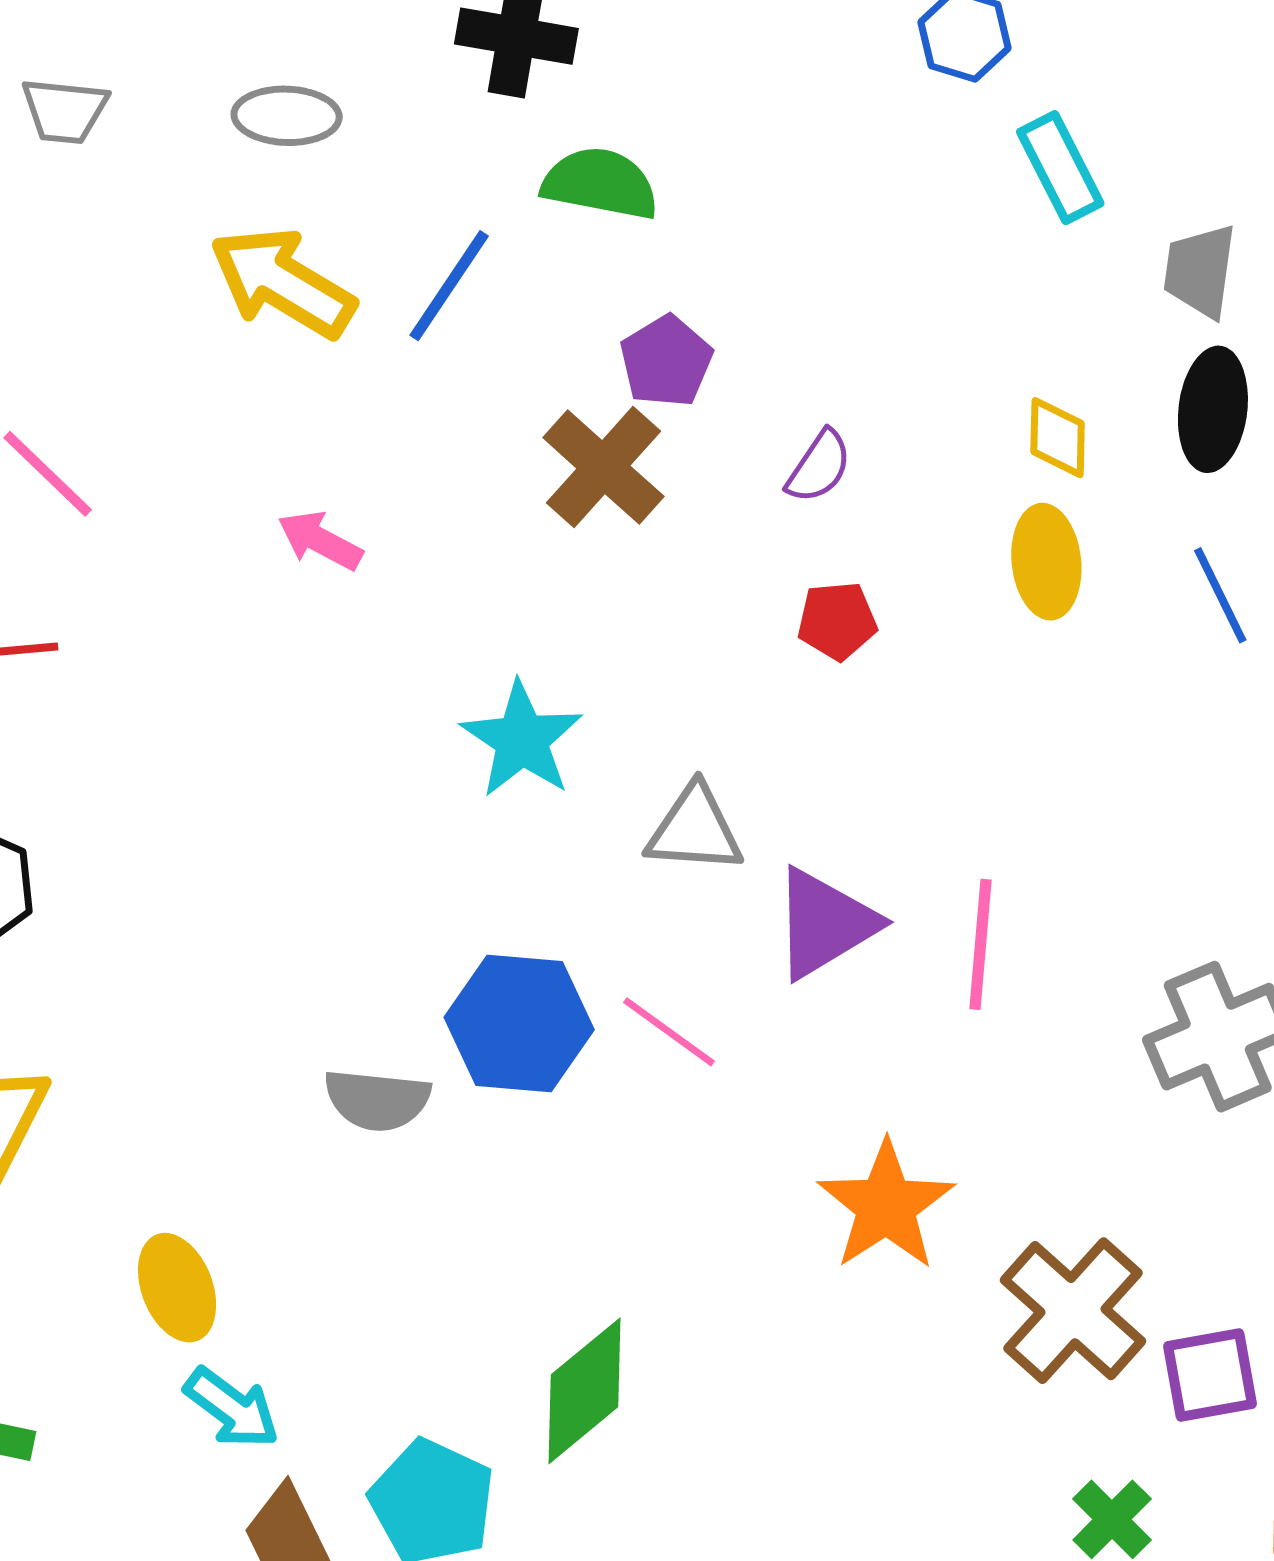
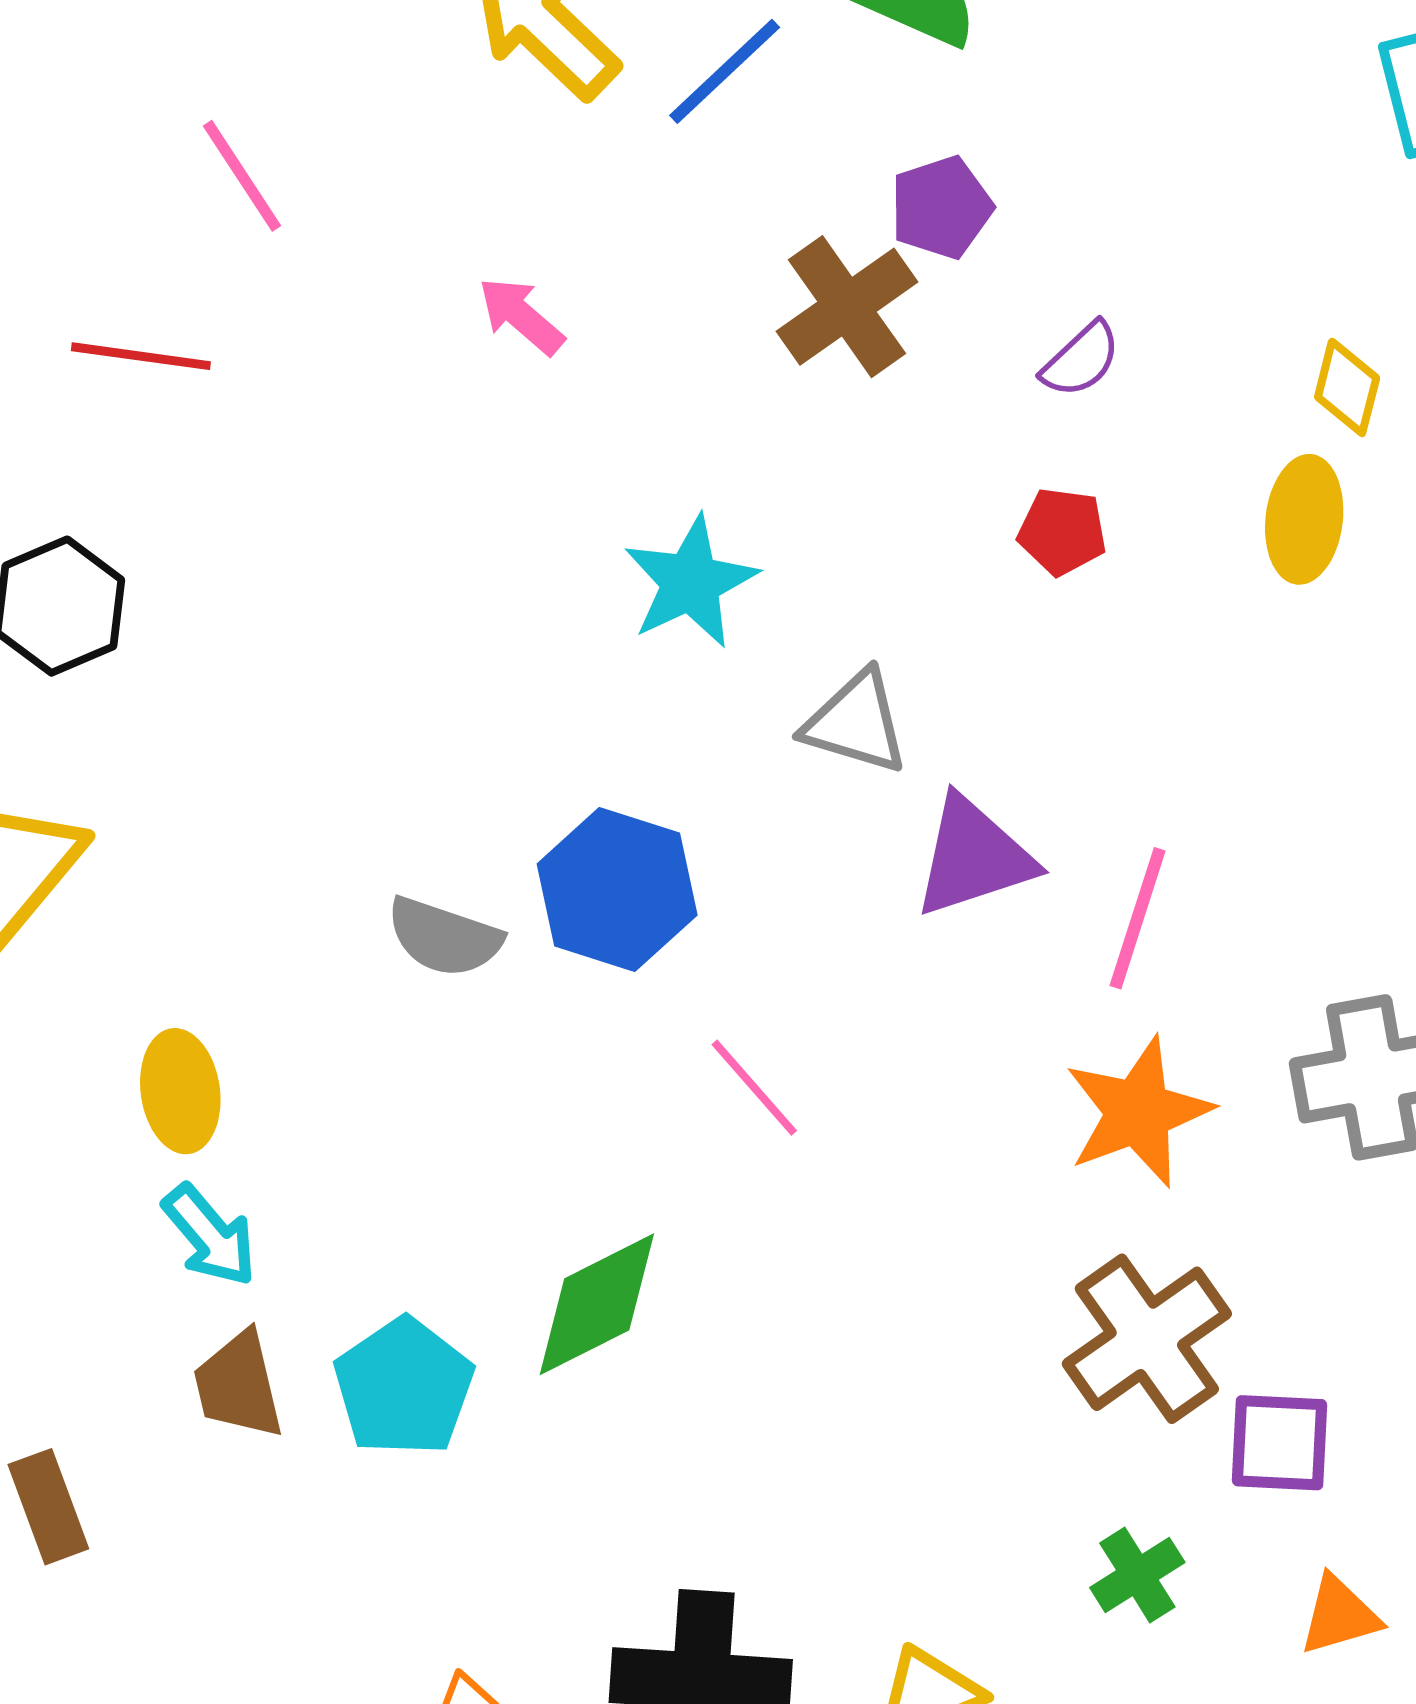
pink line: (669, 1032) -> (754, 1088), moved
orange star: (886, 1206) -> (1138, 1112), moved

